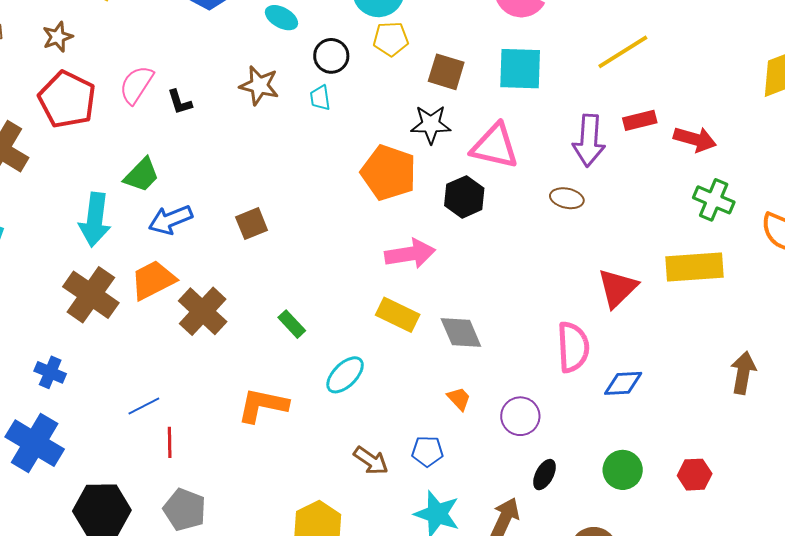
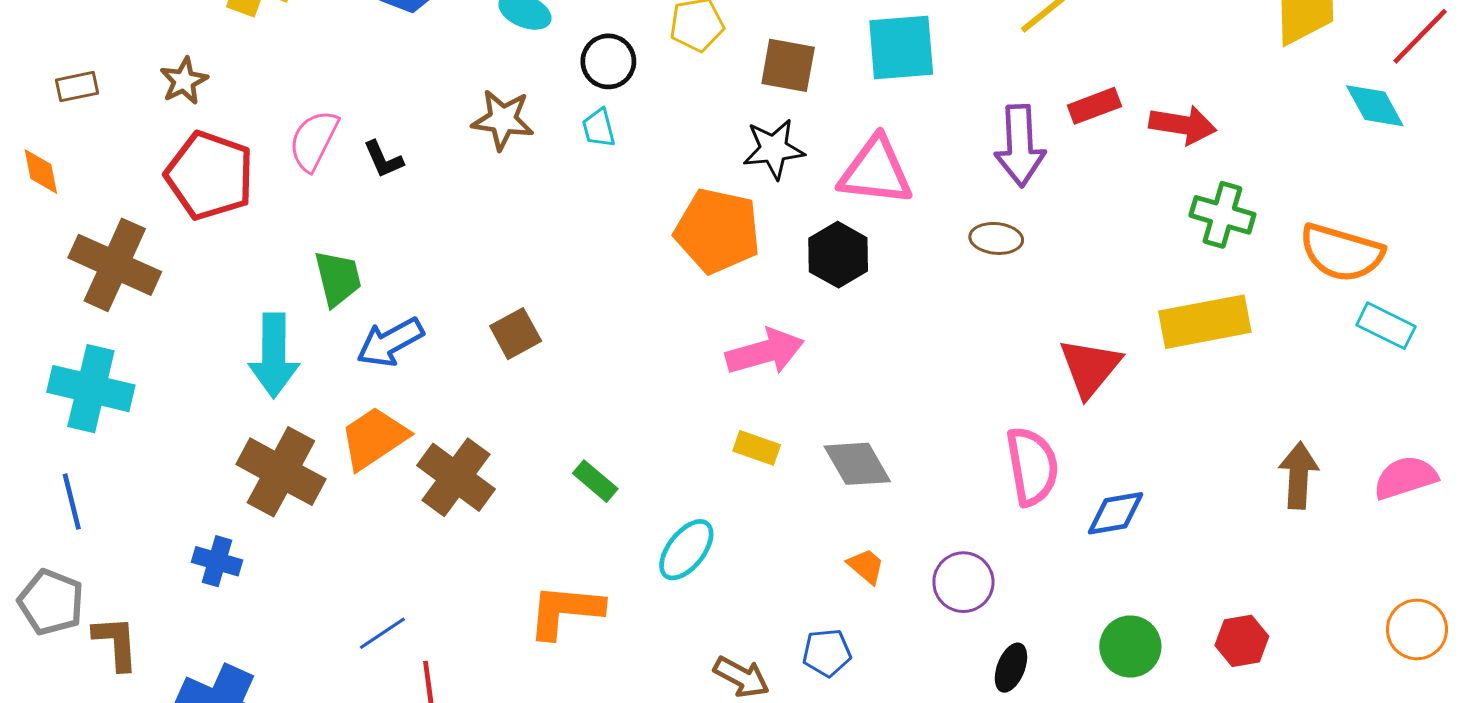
green trapezoid: (142, 175) -> (338, 278), turned -51
yellow rectangle: (398, 315) -> (757, 448), size x0.7
blue cross: (50, 372) -> (217, 561), moved

